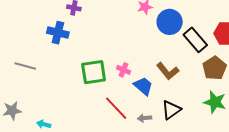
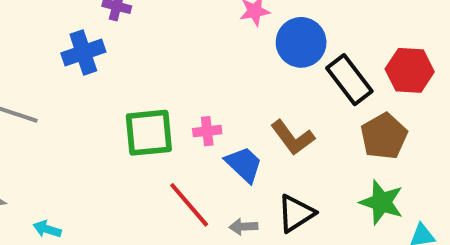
blue cross: (58, 33) -> (83, 53), turned -35
pink cross: (124, 70) -> (207, 131), turned -32

